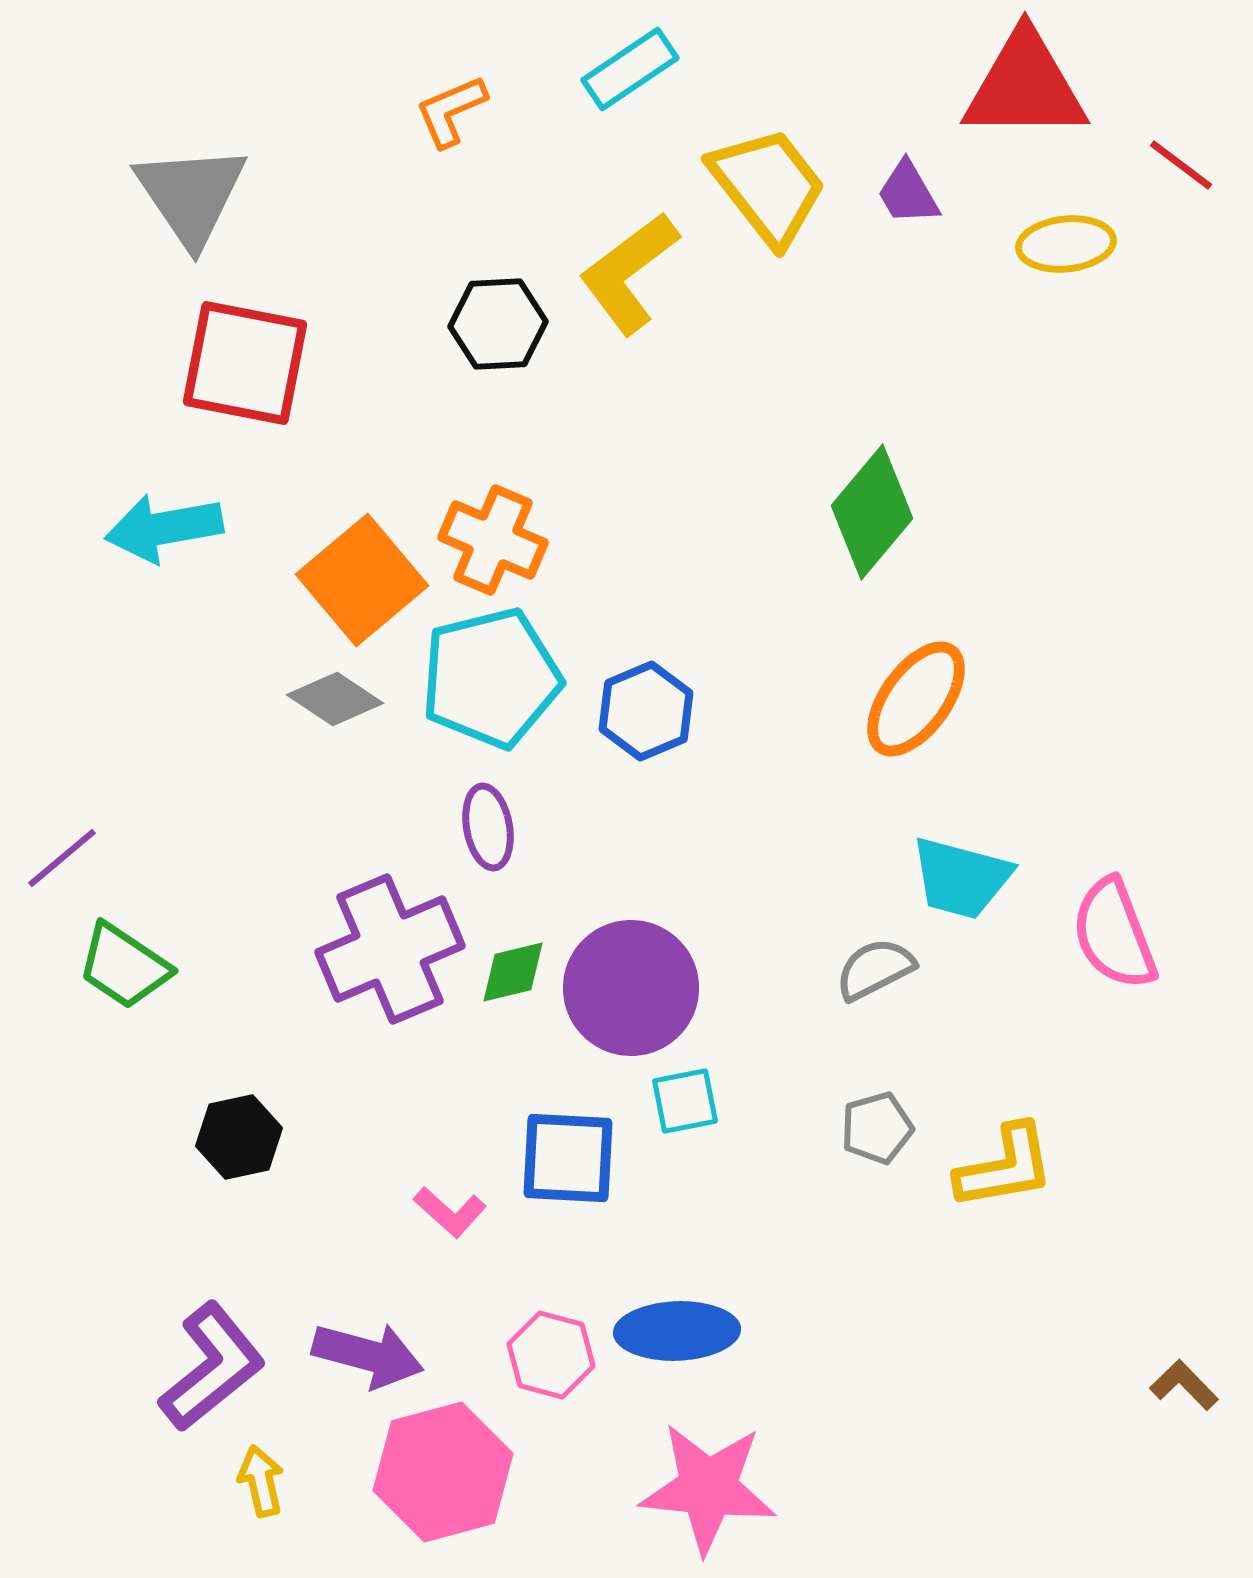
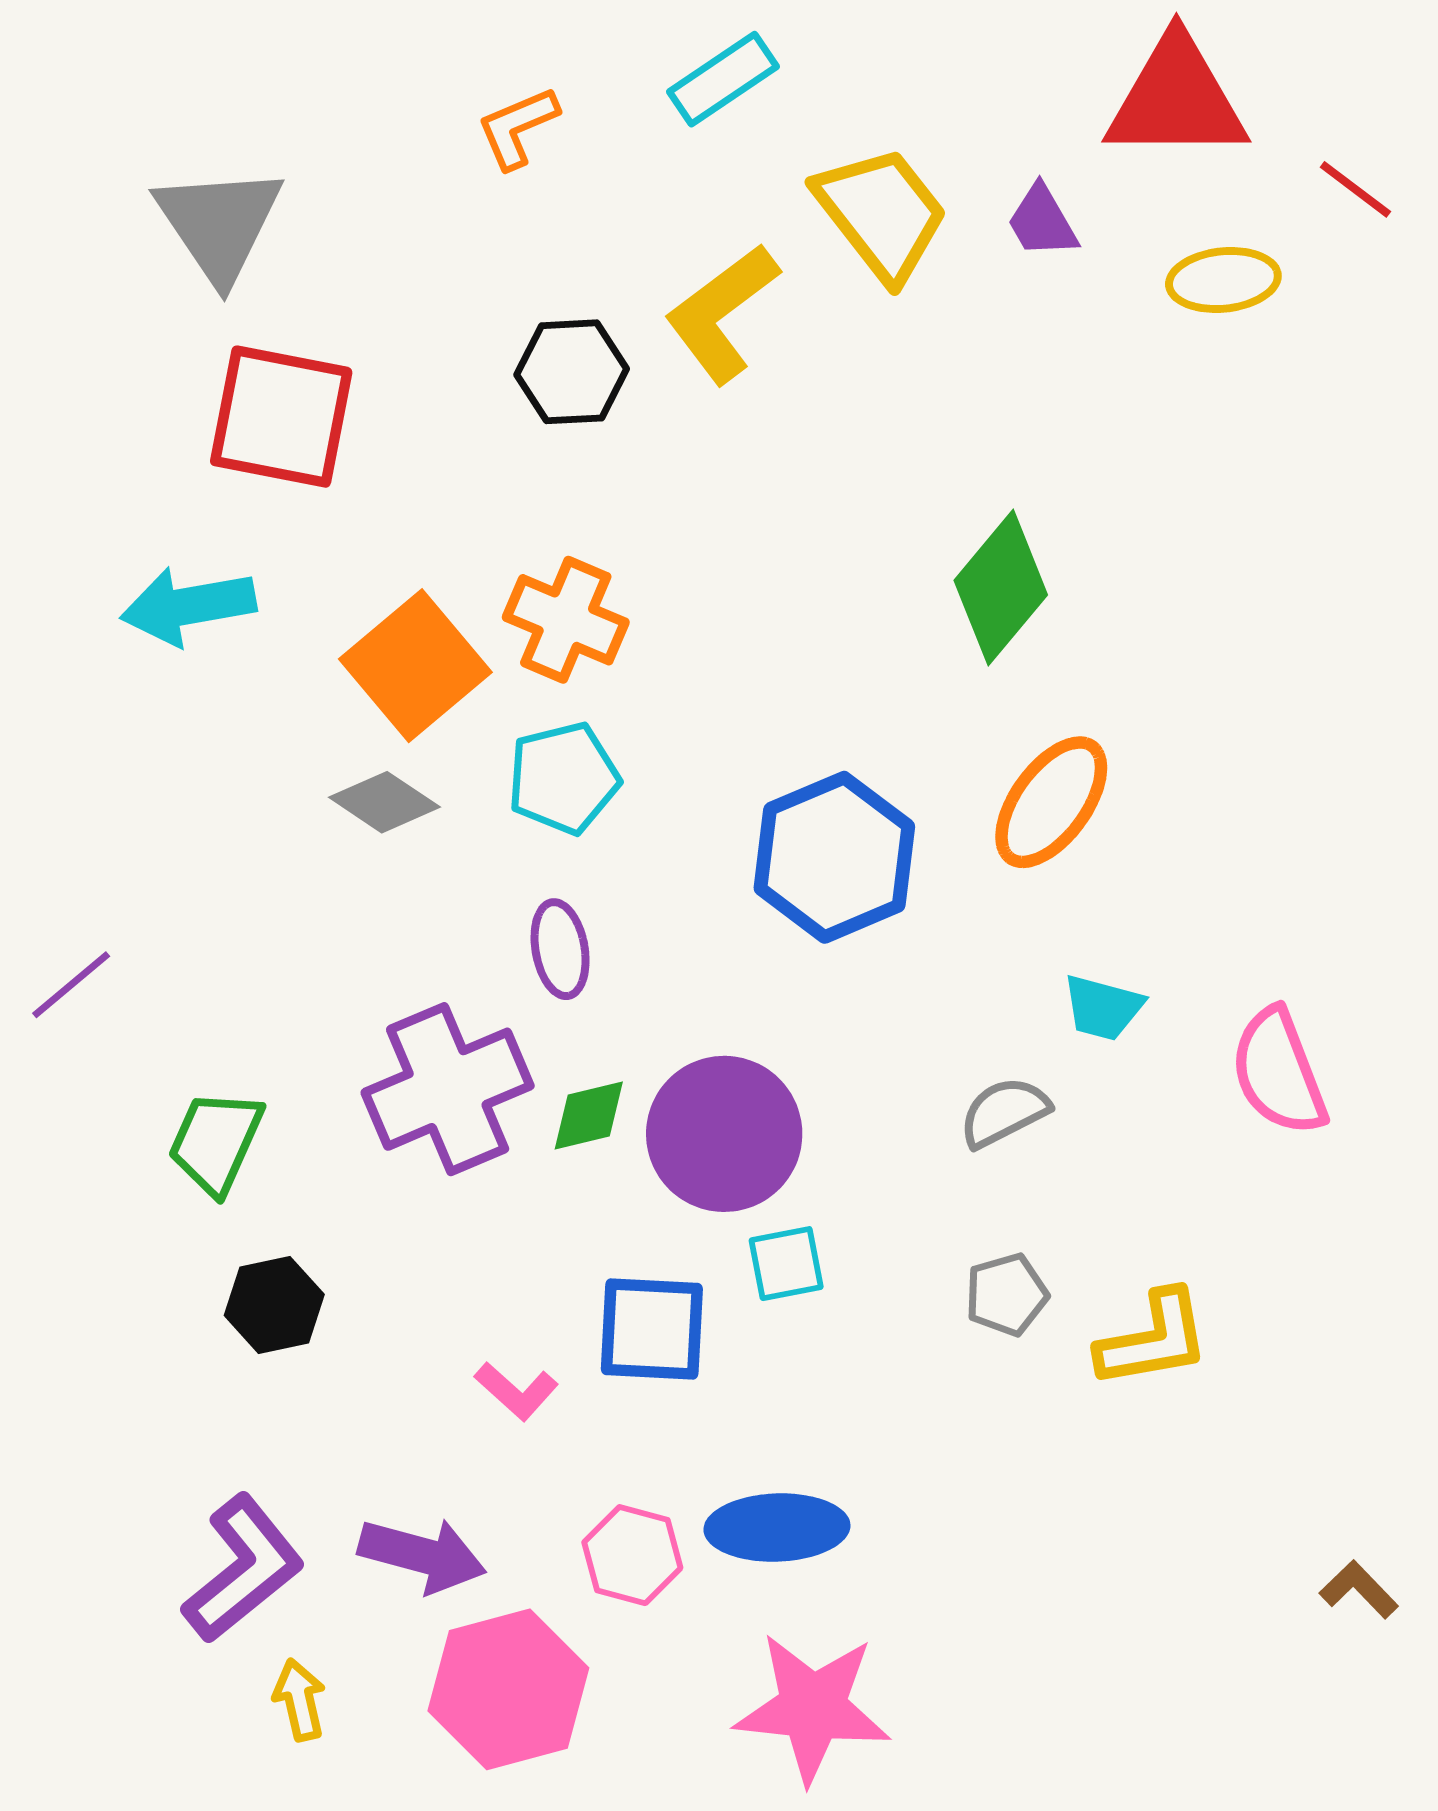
cyan pentagon: (491, 678) -> (563, 778), size x0.7
blue hexagon: (646, 711) -> (834, 857), moved, size x1.5
cyan trapezoid: (961, 878) -> (1103, 1008), size x0.7
green trapezoid: (124, 966) -> (216, 1142), moved, turned 80

